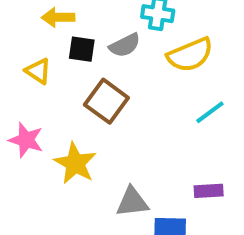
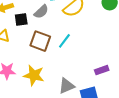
cyan line: (210, 112) -> (64, 41), moved

